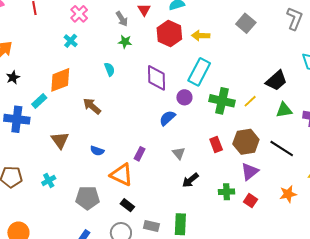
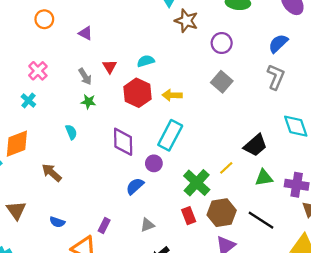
green cross: (222, 101) -> (197, 183), moved, turned 30
gray triangle: (179, 153) -> (147, 225), turned 48

